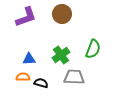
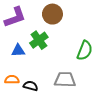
green cross: (61, 55) -> (39, 40), moved
blue triangle: (29, 59) -> (18, 50), moved

